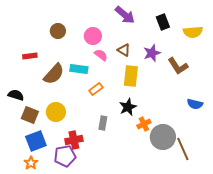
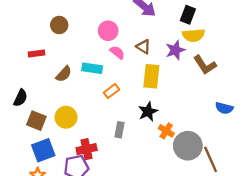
black rectangle: (163, 22) -> (188, 15), turned 42
brown circle: (58, 31) -> (59, 25), moved
yellow semicircle: (193, 32) -> (194, 35), moved
brown semicircle: (54, 74) -> (64, 74), size x0.7
black semicircle: (16, 95) -> (20, 98), turned 98
orange cross: (144, 124) -> (166, 131), turned -32

